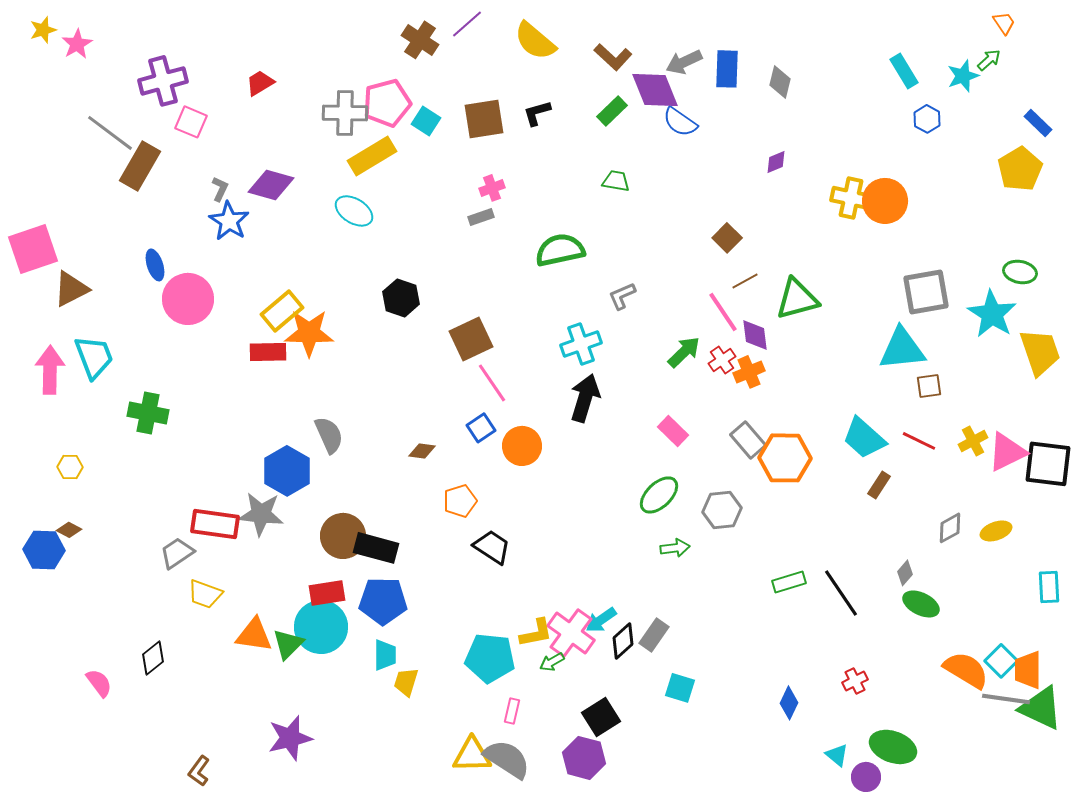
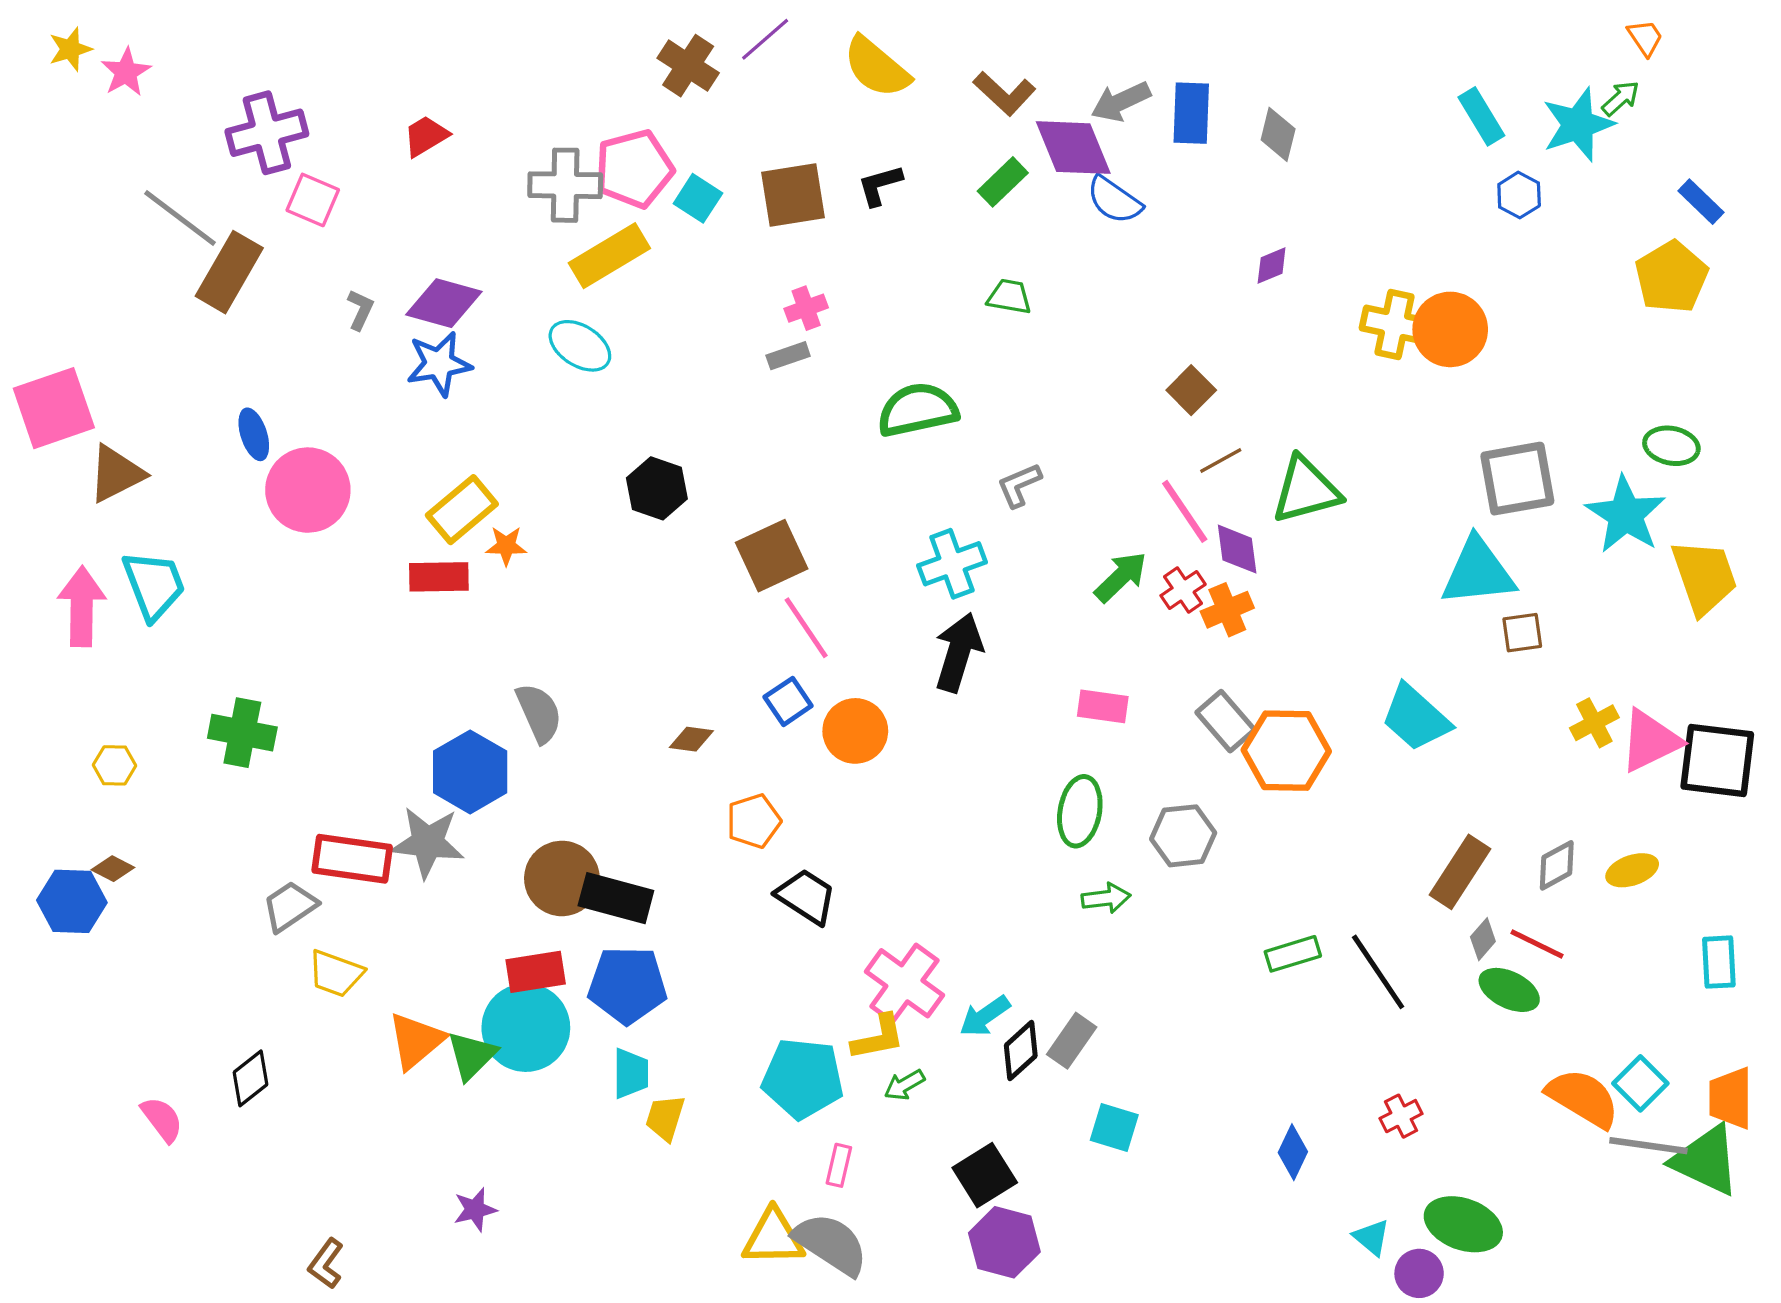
cyan star: (963, 76) -> (1578, 125), size x1.4
blue star: (229, 221) -> (439, 364), moved, turned 30
orange star: (309, 333) -> (506, 546), size x0.5
green cross: (148, 413) -> (242, 733), moved
pink rectangle: (673, 431) -> (1103, 706), turned -36
red line: (919, 441) -> (1537, 944), moved
brown rectangle: (879, 485) -> (1460, 872), moved, size x1.6
green ellipse: (659, 495) -> (1080, 811), turned -36
pink cross: (571, 633) -> (904, 983), moved
orange triangle: (254, 635) -> (416, 1041), turned -48
orange trapezoid: (1028, 670) -> (1730, 1098), moved
purple star: (290, 738) -> (475, 1210), size x0.6
purple hexagon: (584, 758) -> (1004, 1242), moved

